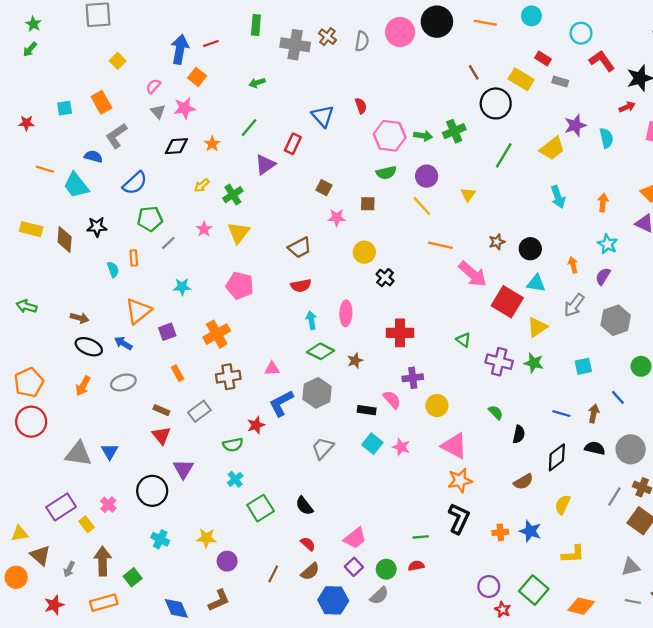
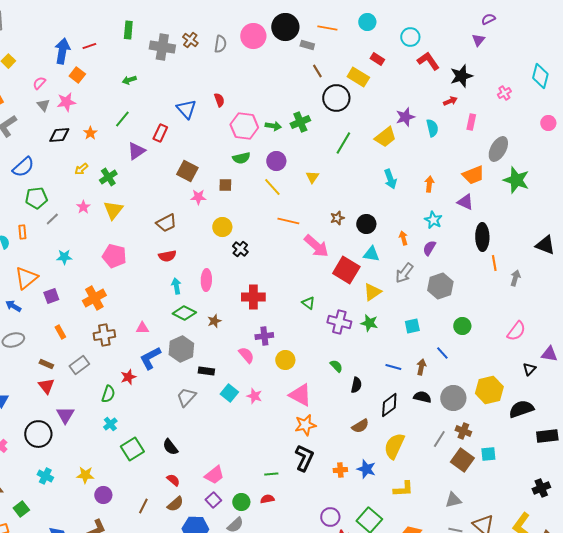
gray rectangle: (560, 82) -> (307, 45), moved
brown square: (324, 188) -> (187, 171), size x1.5
black rectangle: (367, 410) -> (206, 371), moved
green semicircle: (233, 445) -> (108, 394), turned -60
yellow semicircle: (563, 505) -> (394, 446), size x1.5

